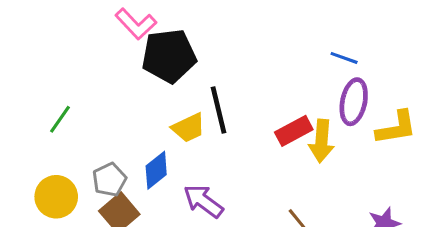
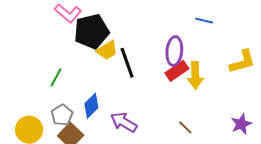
purple ellipse: (354, 102) -> (174, 51), moved
green line: (60, 119) -> (56, 77), moved
yellow trapezoid: (189, 128) -> (107, 50), moved

